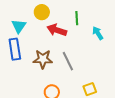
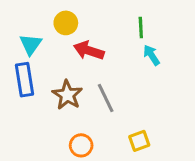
green line: (77, 18) -> (141, 28), moved
brown star: (43, 59) -> (67, 95), turned 30

